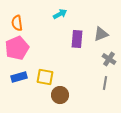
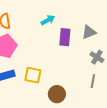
cyan arrow: (60, 14) -> (48, 20), moved
brown circle: (60, 95) -> (57, 94), moved

